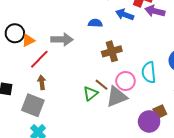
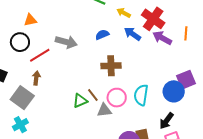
blue semicircle: (95, 23) -> (102, 35), turned -40
black circle: (15, 33) -> (20, 42), moved
orange triangle: (28, 40) -> (30, 20), moved
gray triangle: (117, 97) -> (104, 110), size x0.7

